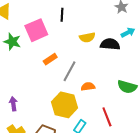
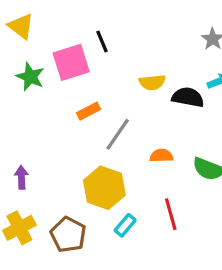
black line: (62, 15) -> (102, 41), moved, turned -32
orange semicircle: (88, 87) -> (161, 156), moved

